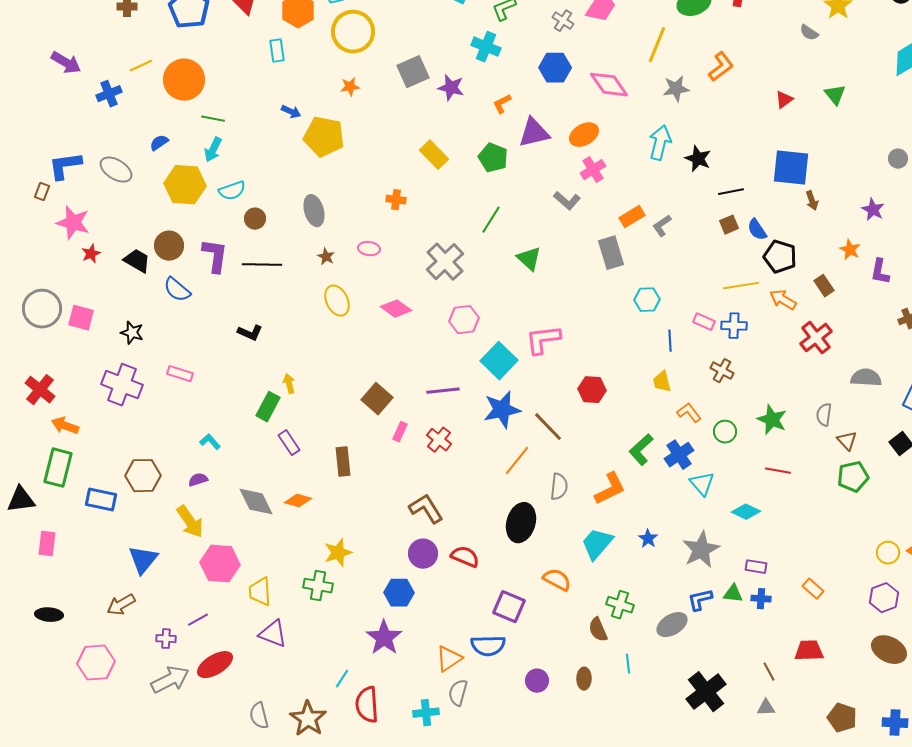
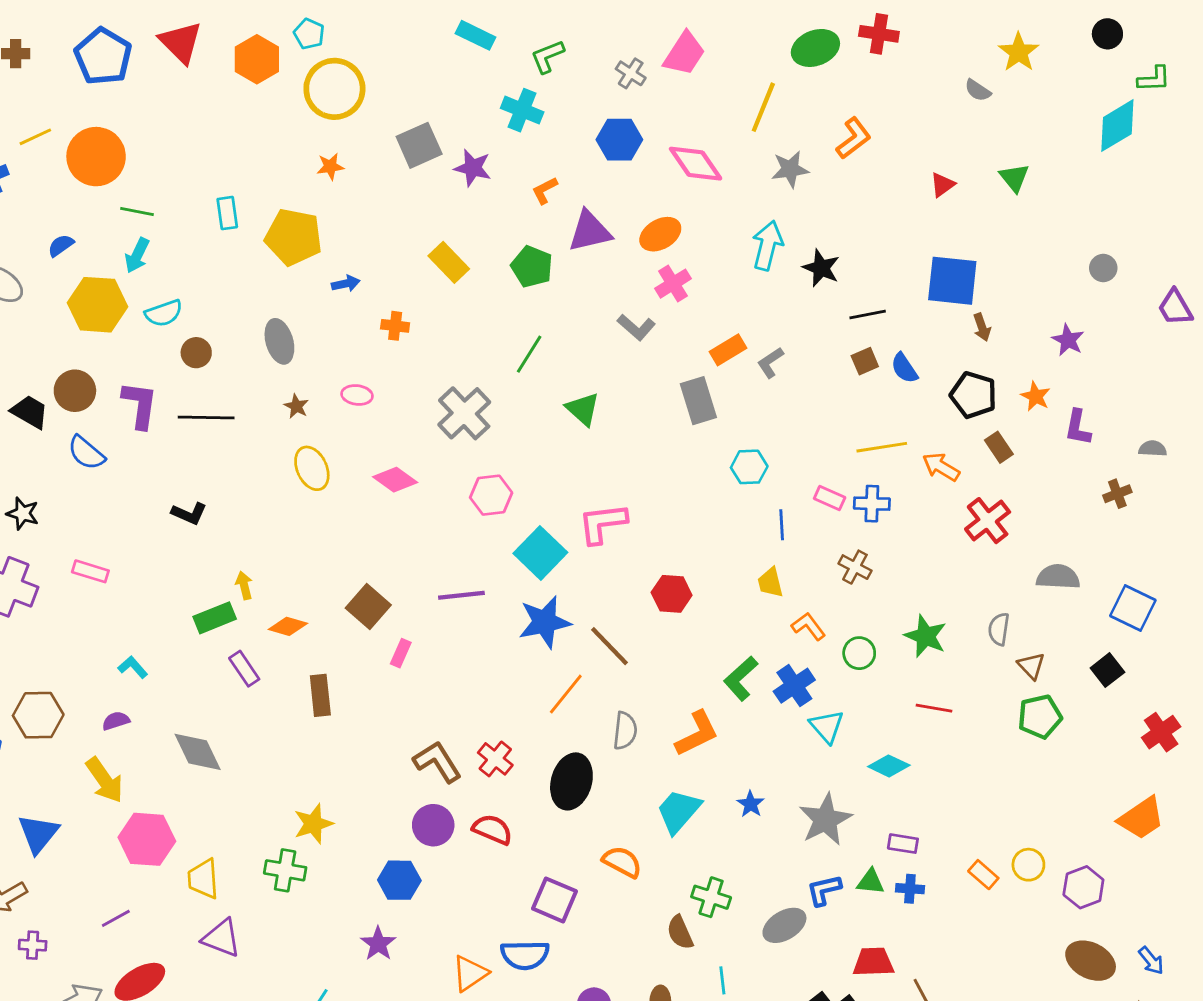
cyan rectangle: (277, 51) -> (227, 213), moved
blue arrow: (291, 112) -> (346, 284), moved, turned -36
black pentagon: (780, 257) -> (973, 395), moved
green rectangle: (268, 407) -> (215, 618), turned 40
red cross: (439, 440) -> (495, 759), moved
orange diamond: (298, 501) -> (288, 626), moved
yellow circle: (888, 553) -> (1028, 865), moved
purple star: (384, 638) -> (378, 944), size x0.7
purple cross: (166, 639) -> (33, 945), moved
red trapezoid: (809, 651) -> (873, 962), moved

